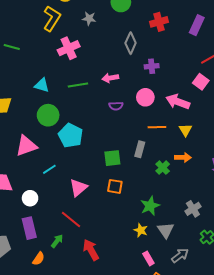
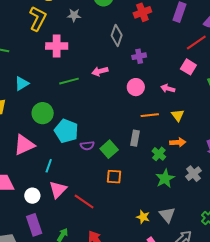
pink cross: (69, 48) -> (57, 46), turned 30
cyan triangle: (42, 85) -> (22, 83), moved, turned -42
pink arrow: (178, 102) -> (168, 88), size x0.6
purple semicircle: (116, 106) -> (87, 146), moved
green square: (112, 158) -> (109, 149), turned -30
cyan line: (49, 169) -> (49, 166), turned -32
pink triangle: (78, 188) -> (58, 190), moved
green star: (150, 206) -> (165, 179), moved
gray cross: (193, 209) -> (193, 174), moved
red line: (71, 220) -> (84, 201), moved

